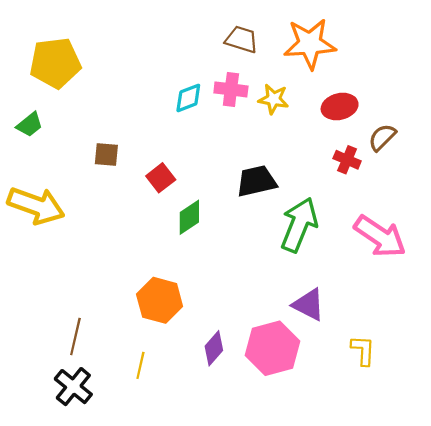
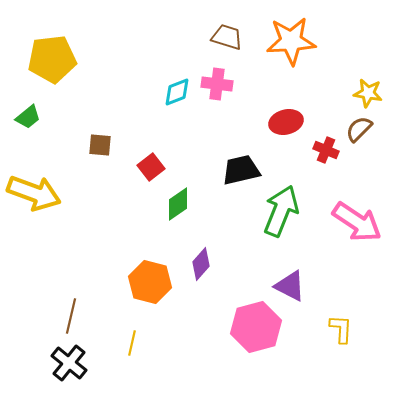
yellow star: (274, 99) -> (368, 93), moved
red ellipse: (340, 106) -> (286, 122), moved
purple diamond: (214, 348) -> (201, 264), moved

